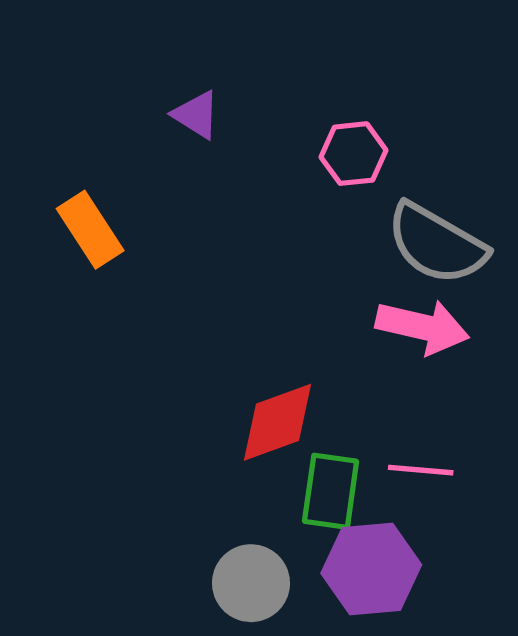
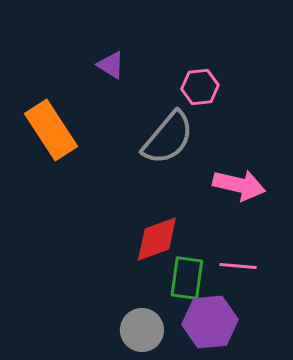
orange rectangle: (90, 230) -> (51, 130), size x1.4
gray semicircle: (437, 244) -> (168, 138), moved, turned -80

